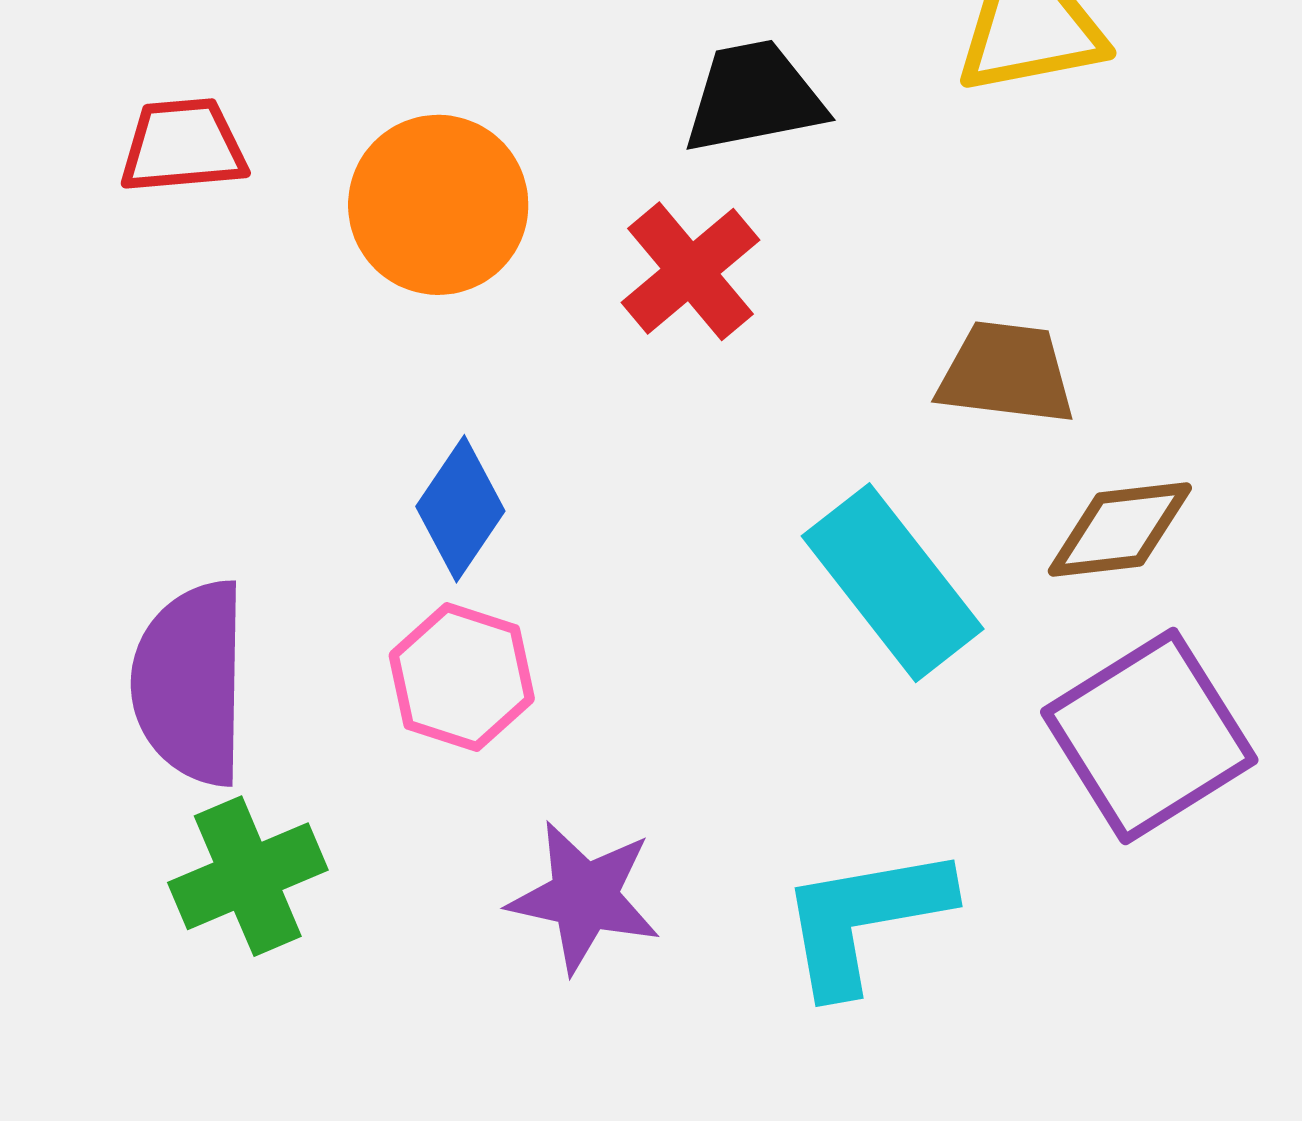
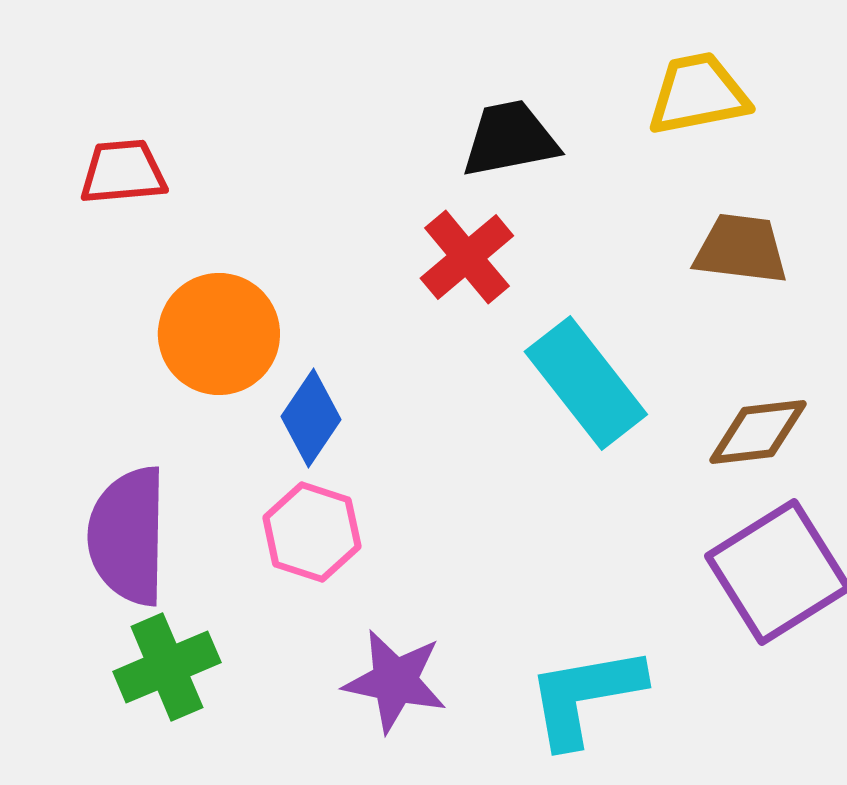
orange circle: (438, 205) -> (219, 334), moved
brown trapezoid: (1006, 373) -> (741, 249), moved
cyan rectangle: (893, 583) -> (586, 383), moved

